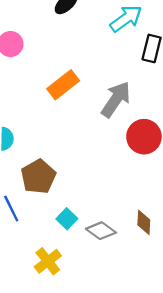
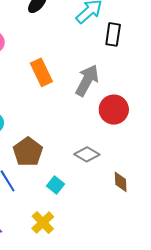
orange rectangle: (63, 85) -> (41, 72), turned -72
gray diamond: (101, 231) -> (87, 154), moved

